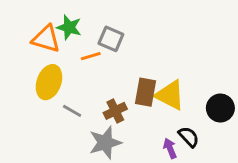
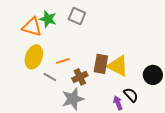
gray square: (111, 39) -> (77, 16), moved
orange line: (91, 56) -> (63, 61), moved

